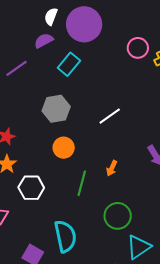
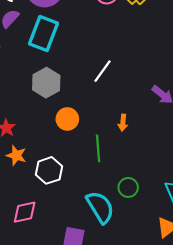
cyan rectangle: (69, 64) -> (44, 34), size x1.4
green circle: (118, 216) -> (128, 187), moved, size x0.7

